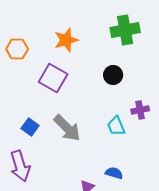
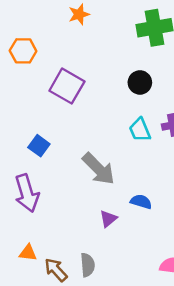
orange star: (66, 40) -> (79, 14), moved, size x0.7
cyan trapezoid: (116, 126) -> (140, 130), moved
gray arrow: (67, 128) -> (99, 169), moved

